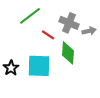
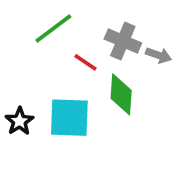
gray arrow: (89, 31) -> (159, 55), turned 32

